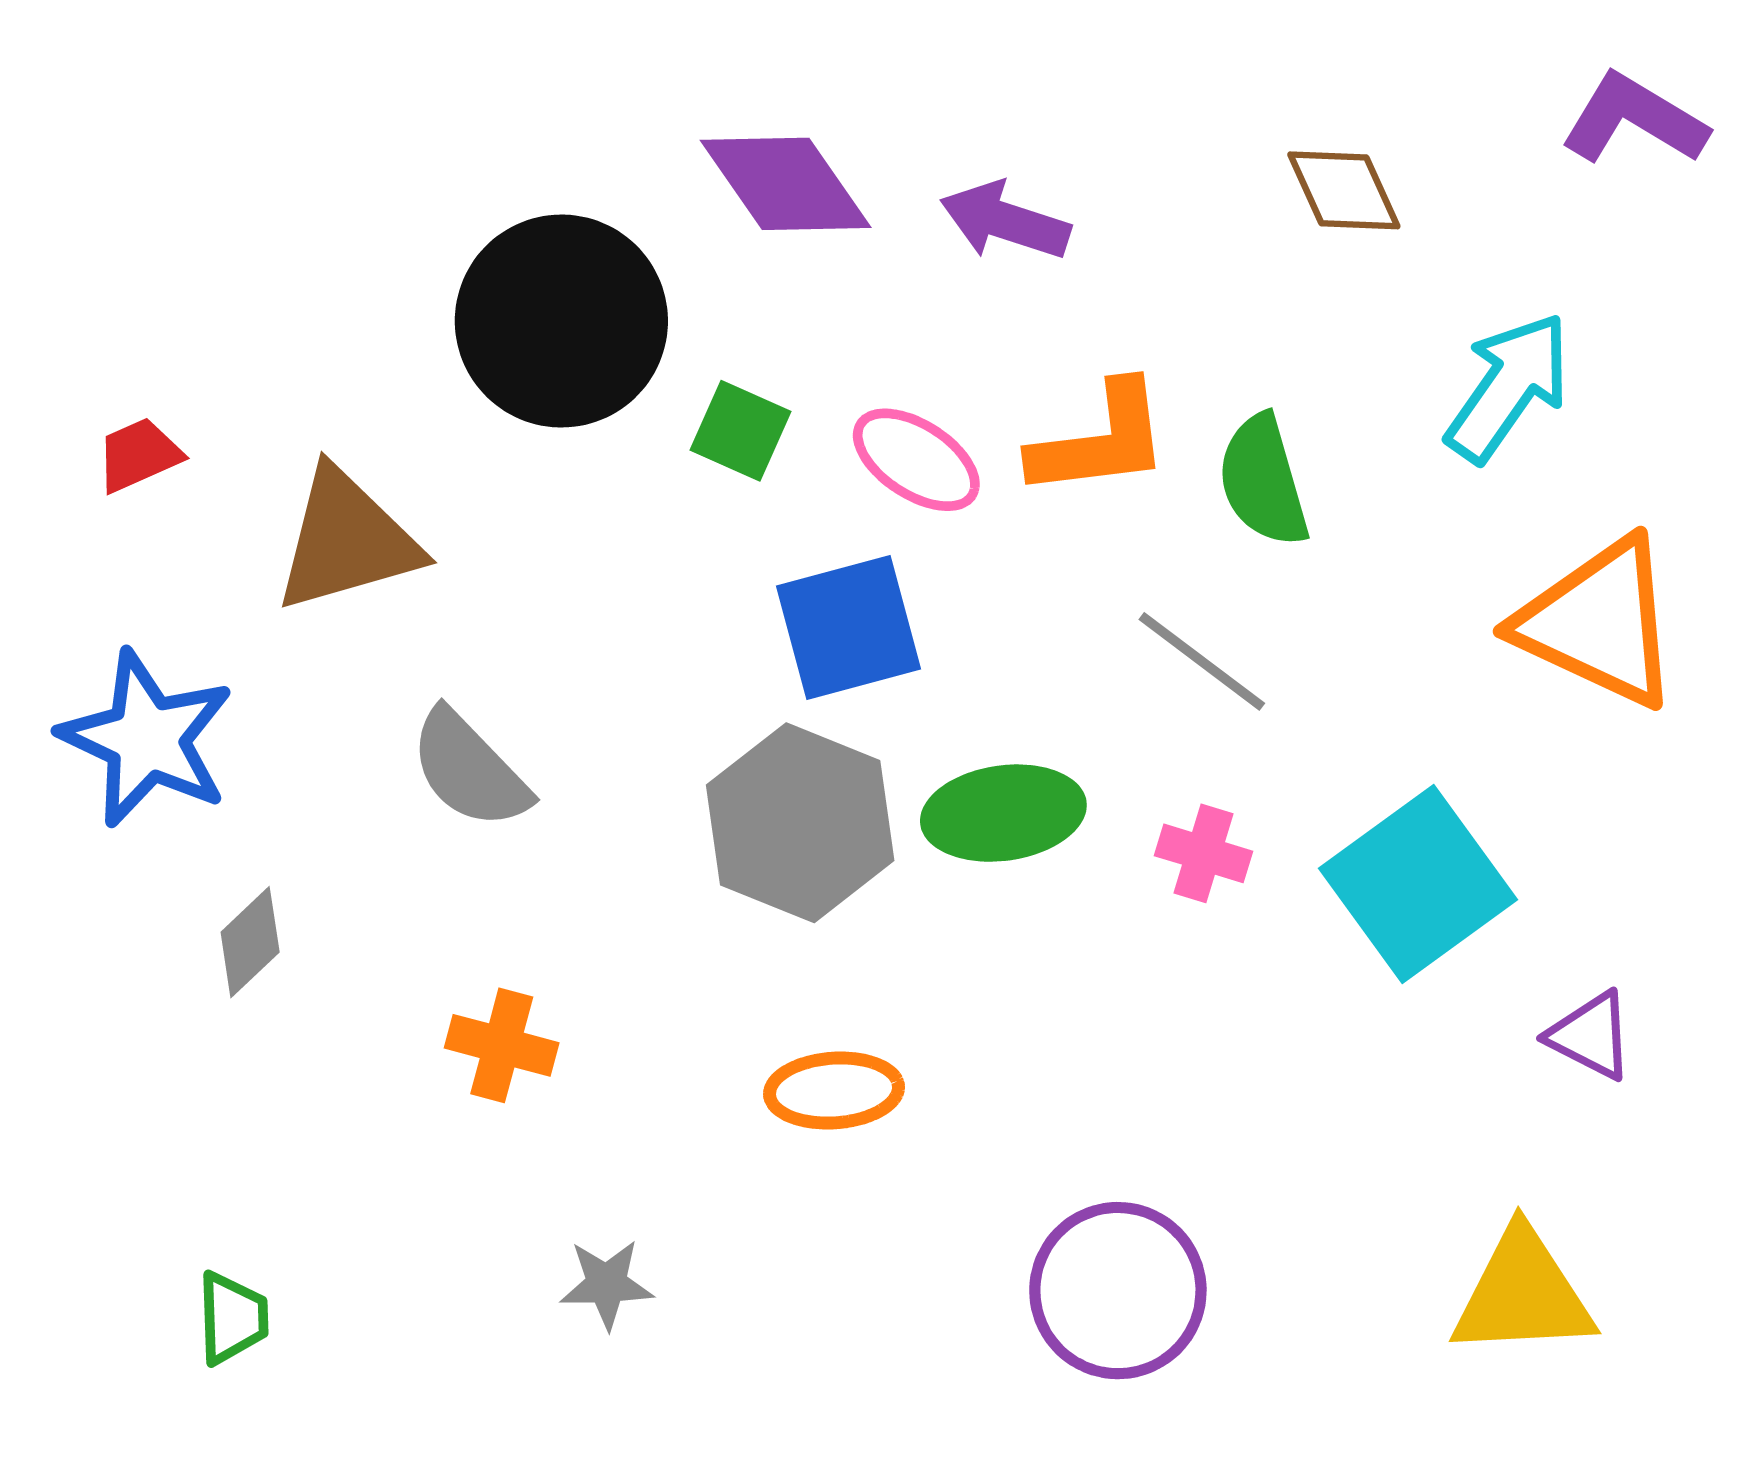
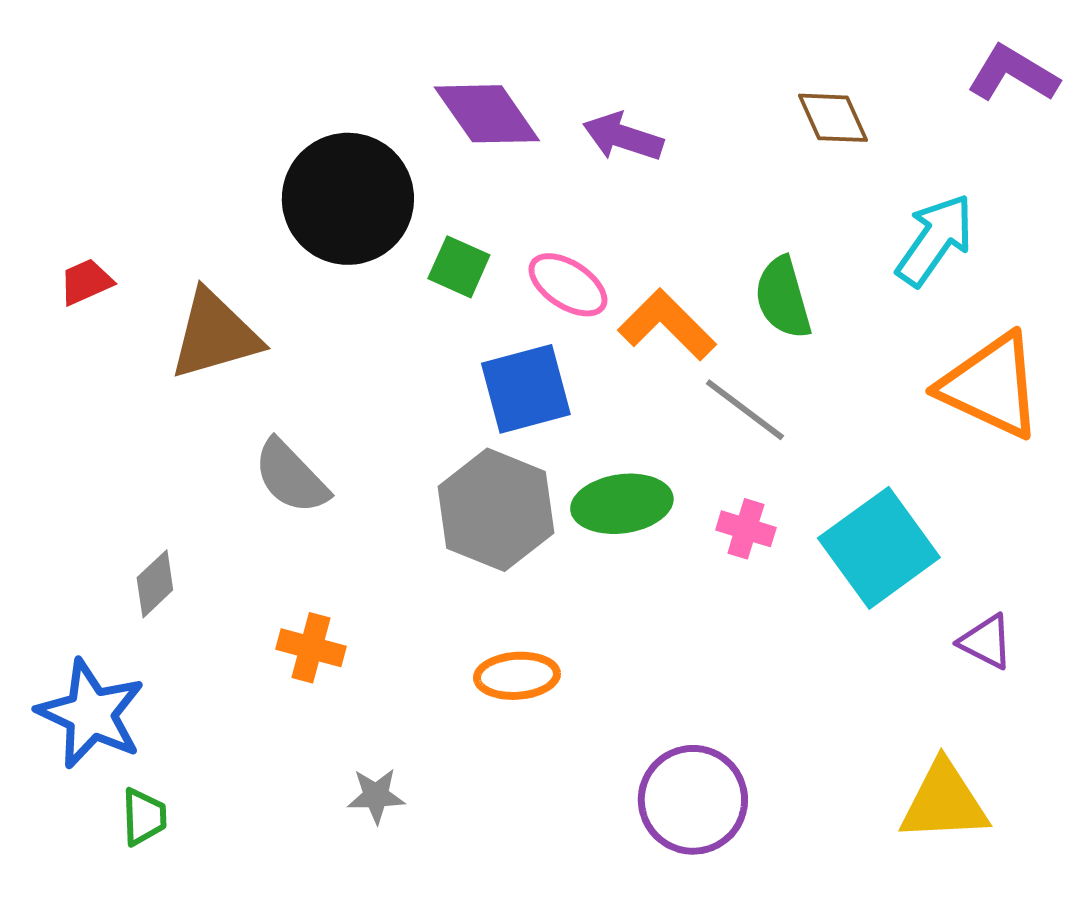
orange L-shape: (1100, 440) -> (667, 325), moved, turned -128
blue star: (147, 739) -> (91, 714), moved

